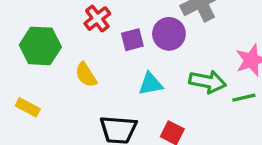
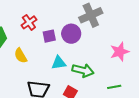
green arrow: (208, 82) -> (83, 70), moved
green line: (244, 98) -> (114, 87), moved

